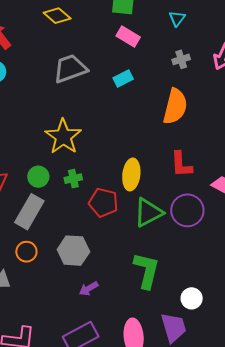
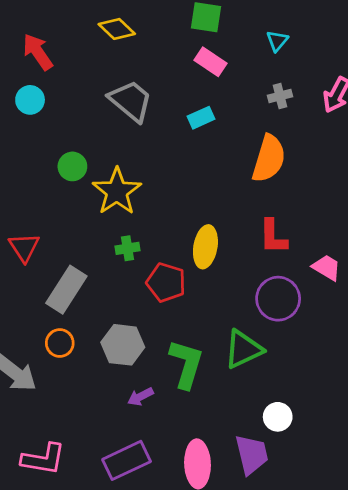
gray trapezoid: (70, 69) -> (131, 101), turned 57
green circle: (38, 177) -> (72, 166), moved
green triangle: (148, 212) -> (243, 349), moved
green L-shape: (146, 270) -> (186, 364), moved

